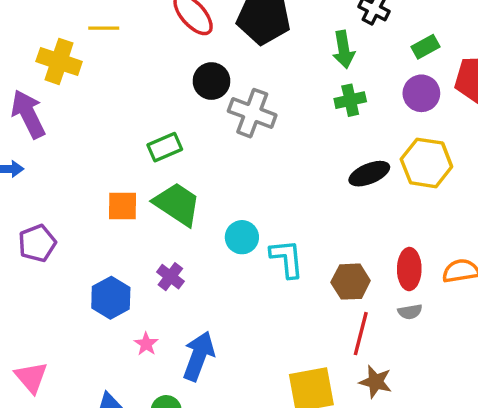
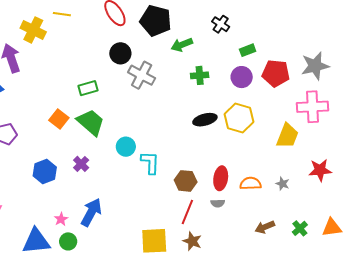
green arrow: (344, 49) -> (182, 45), moved, turned 70
orange square: (123, 206) -> (59, 119), turned 30
pink star: (146, 344) -> (61, 219), moved

